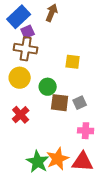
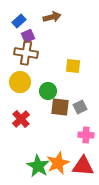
brown arrow: (52, 13) -> (52, 17), turned 54
blue rectangle: (19, 17) -> (19, 21), size x0.6

